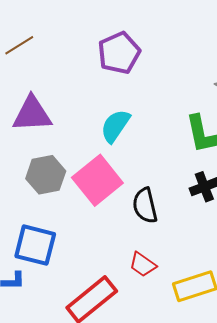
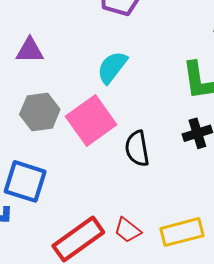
purple triangle: (32, 114) -> (30, 50), size x0.7
red trapezoid: (143, 265) -> (128, 230), moved

